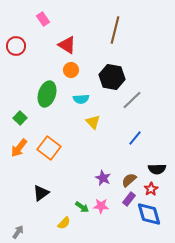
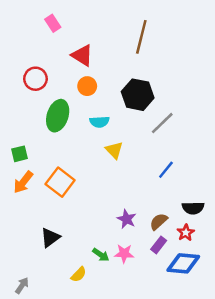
red circle: (16, 46) -> (35, 79), moved
green square: (20, 118) -> (19, 154), moved, turned 32
blue diamond: (149, 214) -> (183, 263), turned -68

